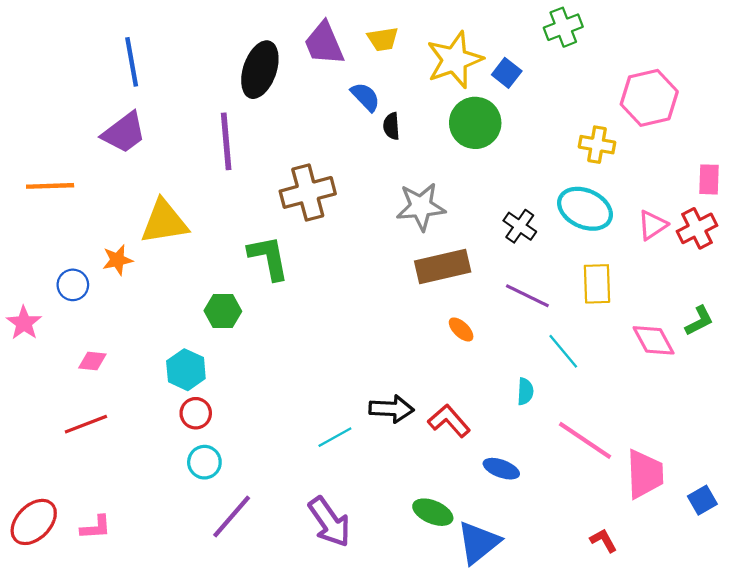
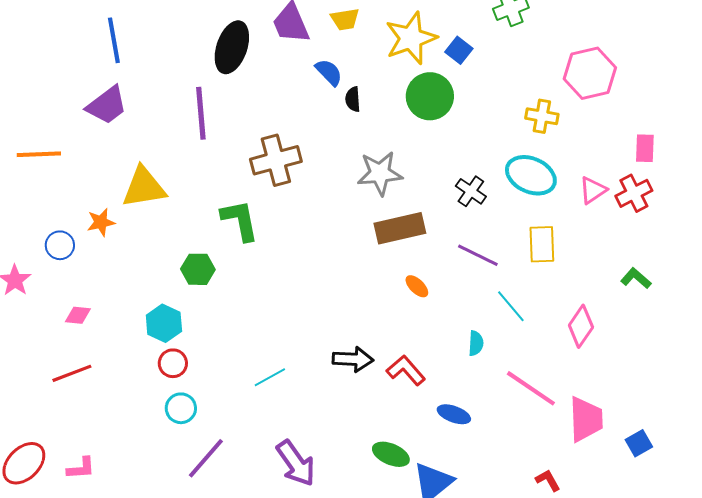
green L-shape: (699, 321) -> (636, 278), turned -112
pink diamond: (654, 340) -> (581, 326), moved, turned 63
cyan line: (335, 437) -> (270, 377), moved

